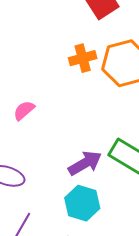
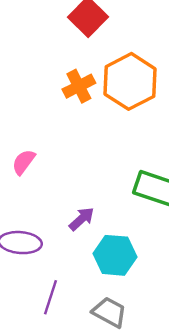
purple arrow: (85, 163) -> (82, 219), moved, size x0.7

